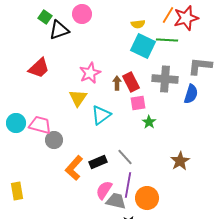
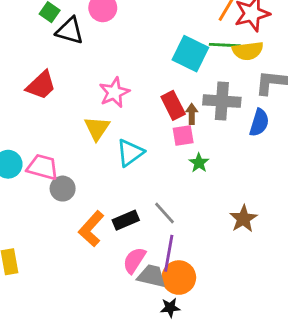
yellow semicircle: (138, 24) -> (248, 51), moved, size x1.5
black triangle: (59, 30) -> (70, 31), turned 35
brown arrow: (117, 83) -> (192, 114), moved
orange circle: (147, 198) -> (179, 278), moved

